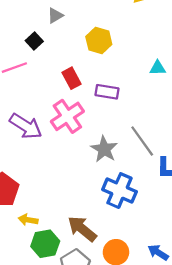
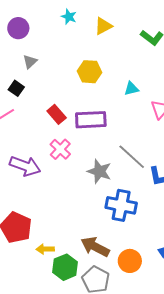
yellow hexagon: (99, 40) -> (90, 72), moved
purple rectangle: (107, 92) -> (91, 120), size x1.4
pink cross: (67, 116) -> (60, 149), size x0.7

